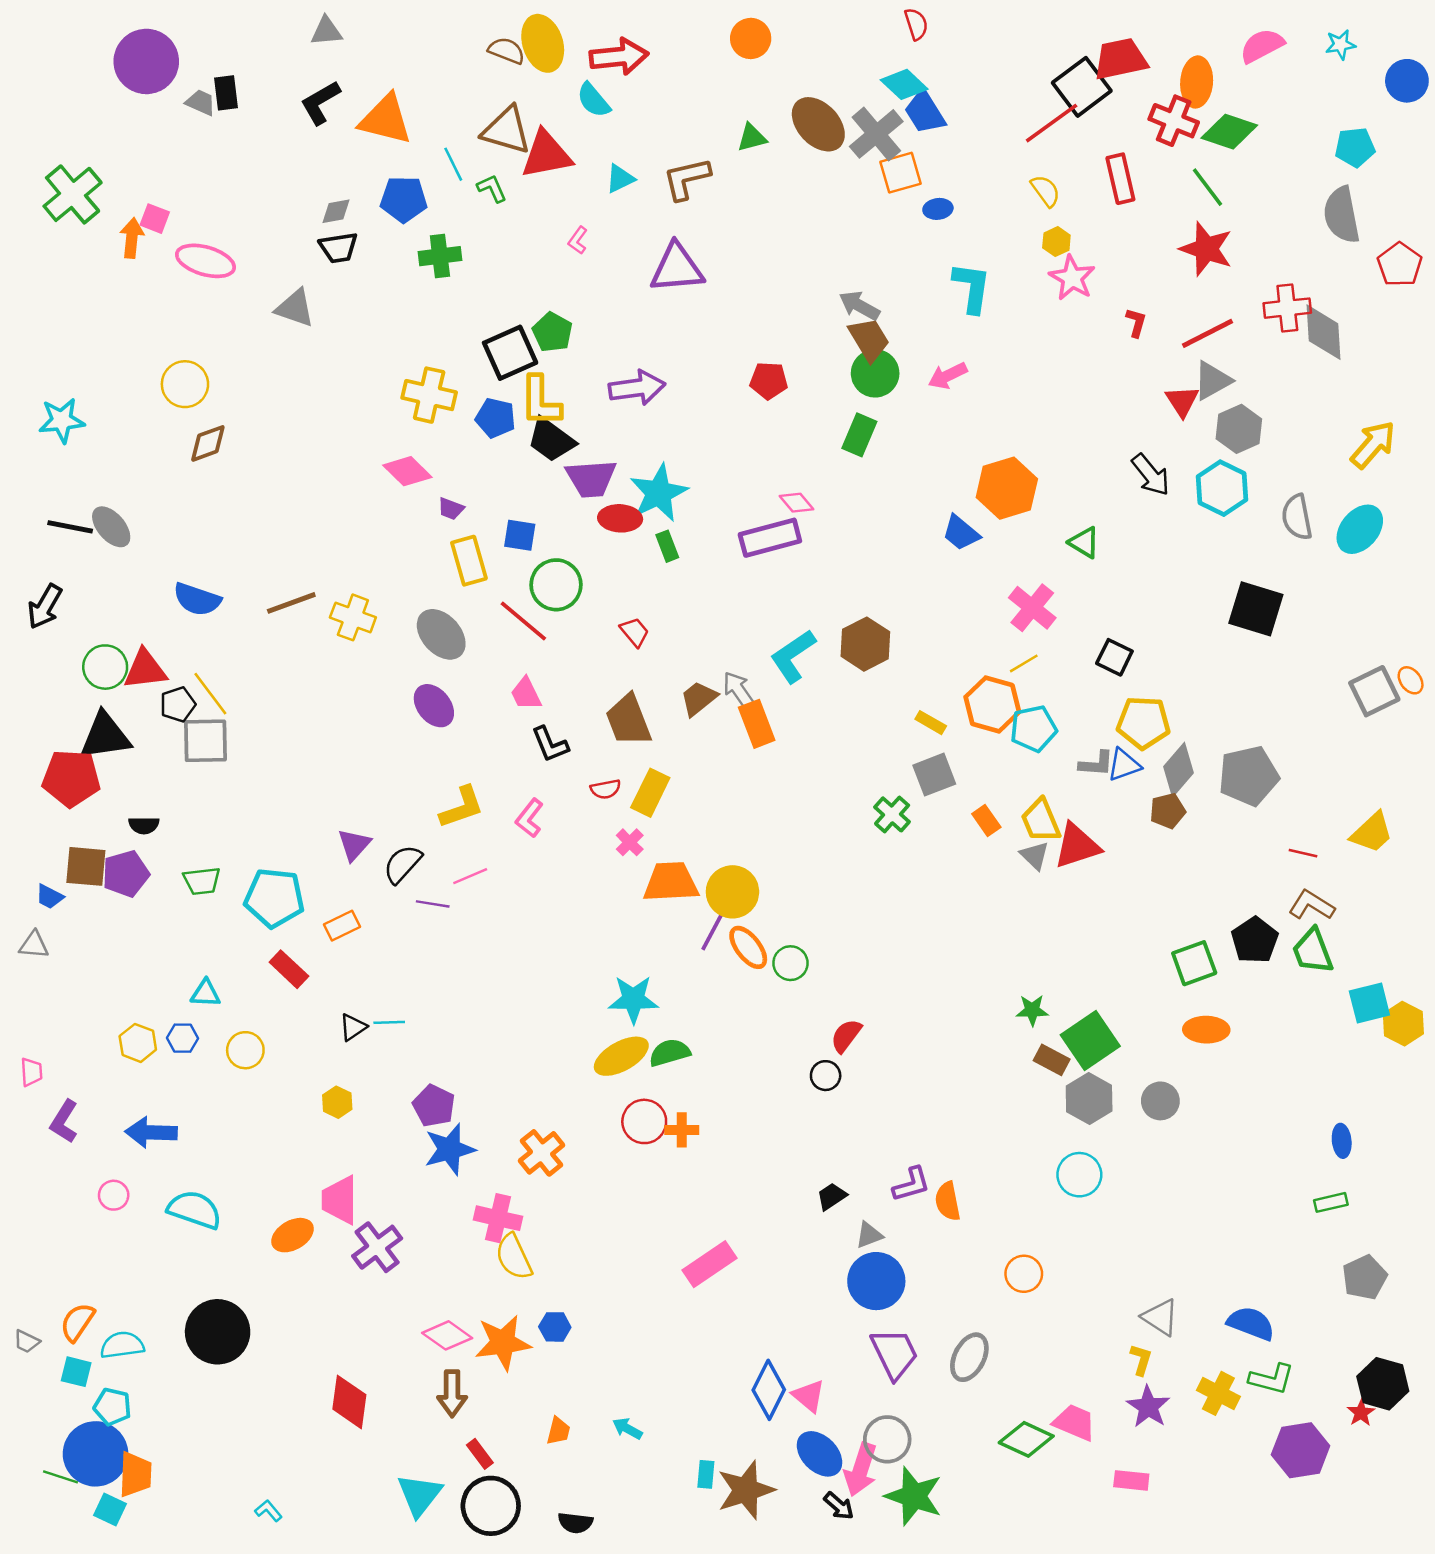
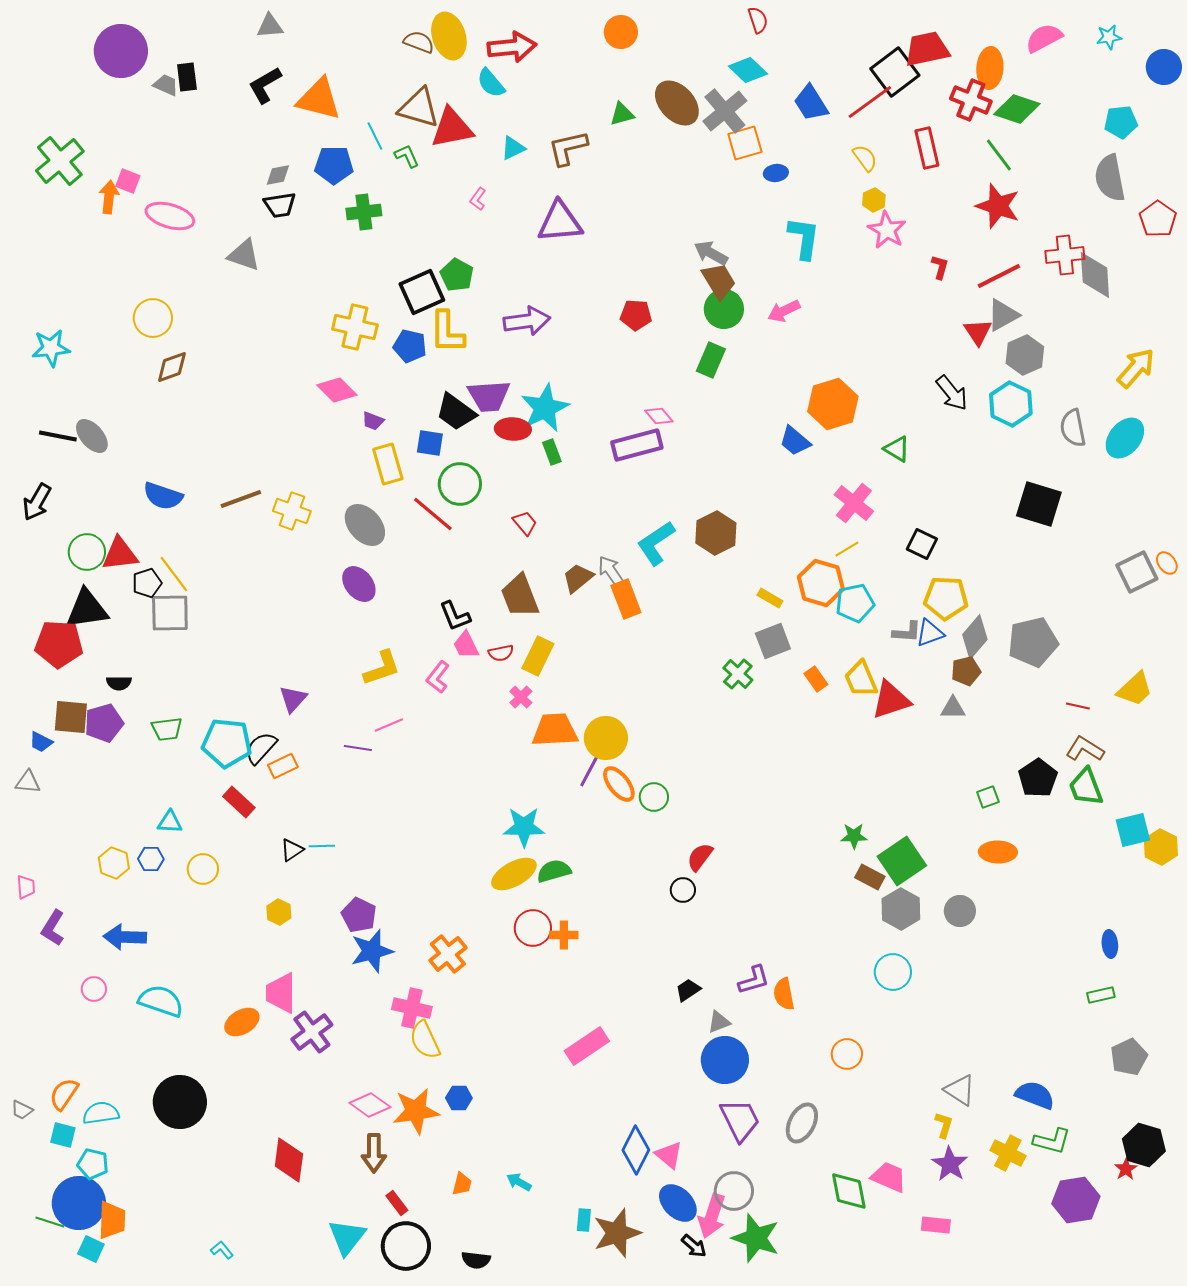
blue trapezoid: (925, 112) -> (811, 103), moved
black trapezoid: (551, 440) -> (456, 412), moved
pink trapezoid: (526, 694) -> (466, 645), moved
gray triangle: (1035, 856) -> (953, 708), moved, turned -44
black semicircle: (403, 864) -> (261, 748), moved
green square: (1194, 963) -> (988, 797), size x0.6
green diamond: (1026, 1439) -> (849, 1191), turned 54

